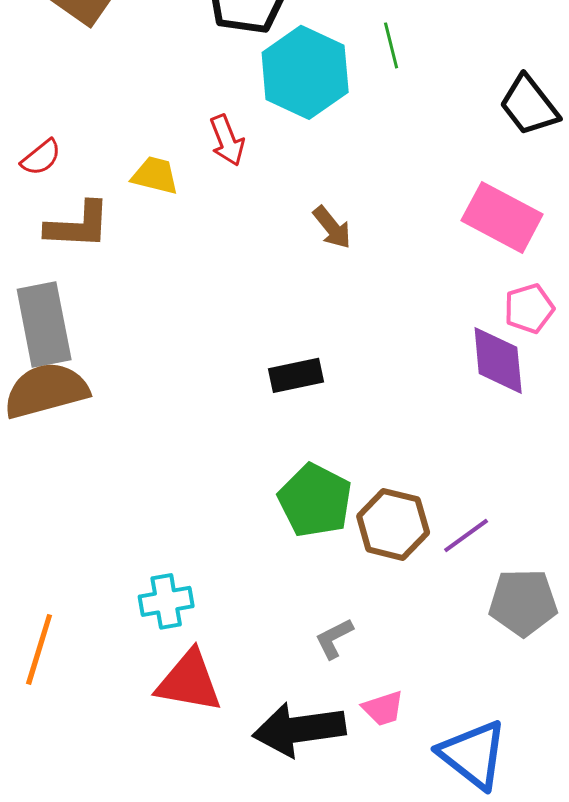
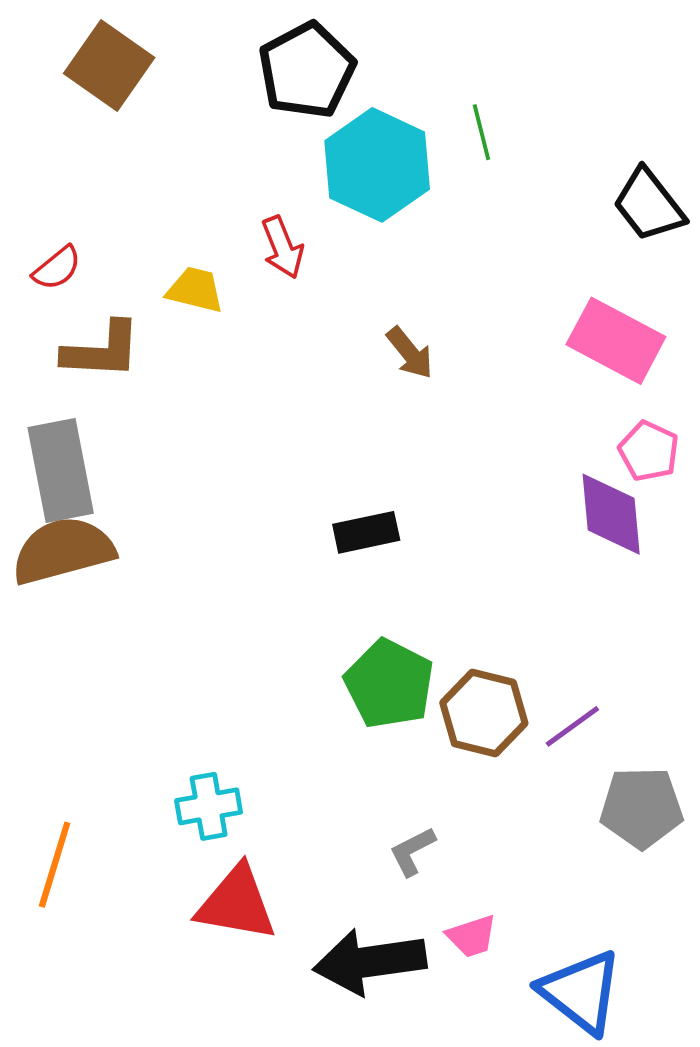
pink pentagon: (529, 308) -> (649, 451), turned -30

